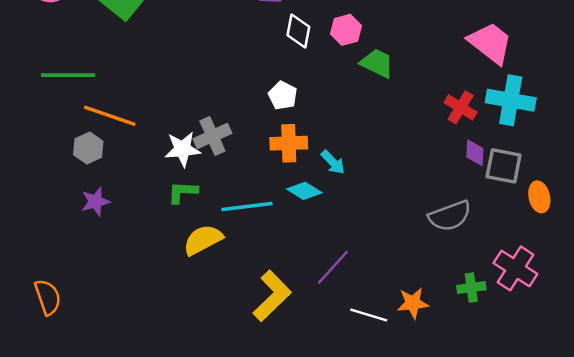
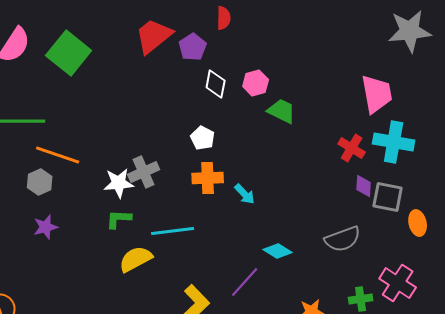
pink trapezoid: (490, 43) -> (377, 94), turned 42
cyan diamond: (304, 191) -> (278, 251), moved

